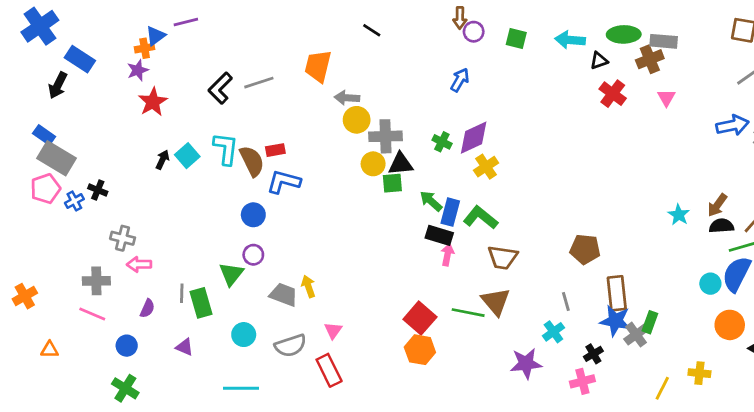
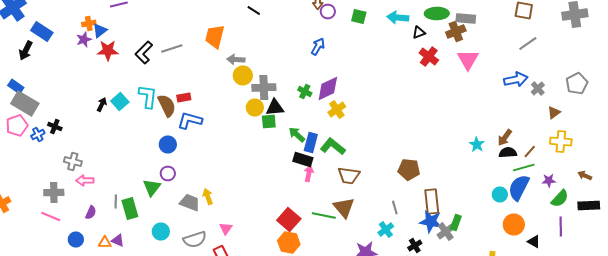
blue triangle: (156, 36) -> (100, 30), moved
pink triangle: (666, 98) -> (468, 60), size x1.6
red star: (153, 102) -> (108, 50), moved, turned 30
orange triangle: (50, 350) -> (105, 242), moved

